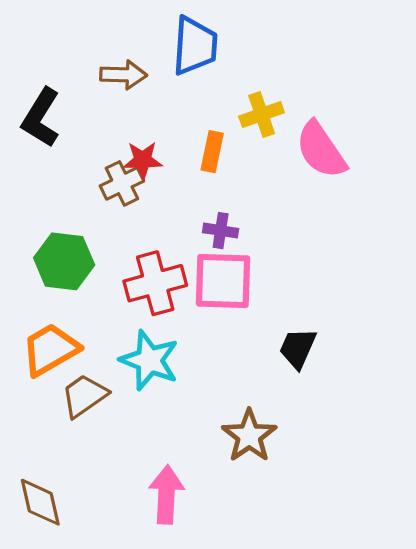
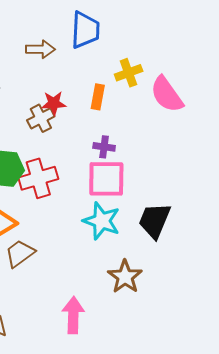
red cross: (155, 283) -> (38, 178), moved
black trapezoid: (298, 348) -> (155, 221), size x1.4
cyan star: (149, 360) -> (102, 221), moved

